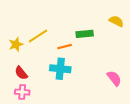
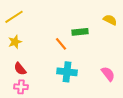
yellow line: (38, 36) -> (14, 17), moved
orange line: (64, 47) -> (61, 44), turned 64
cyan cross: (60, 69) -> (67, 72), moved

